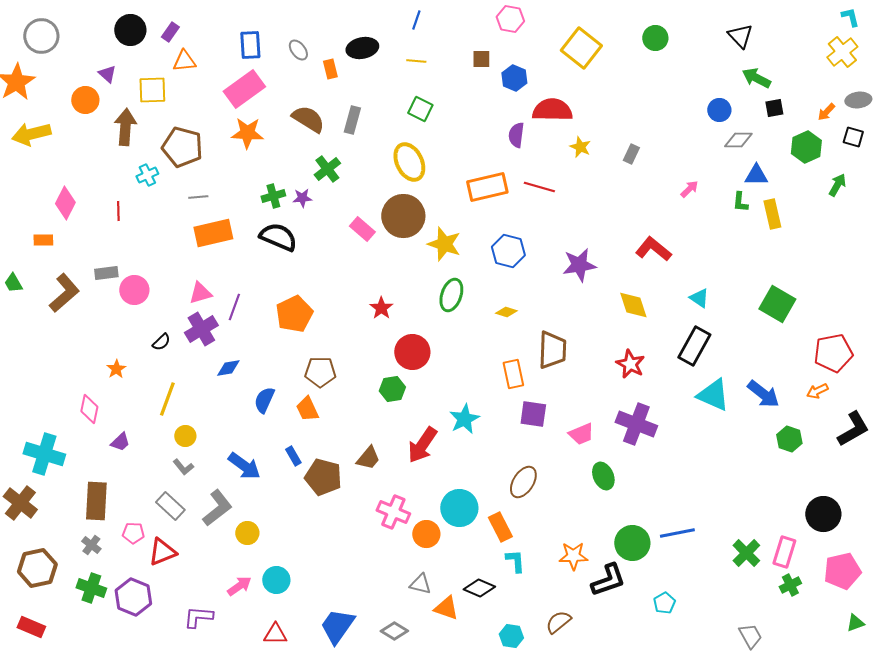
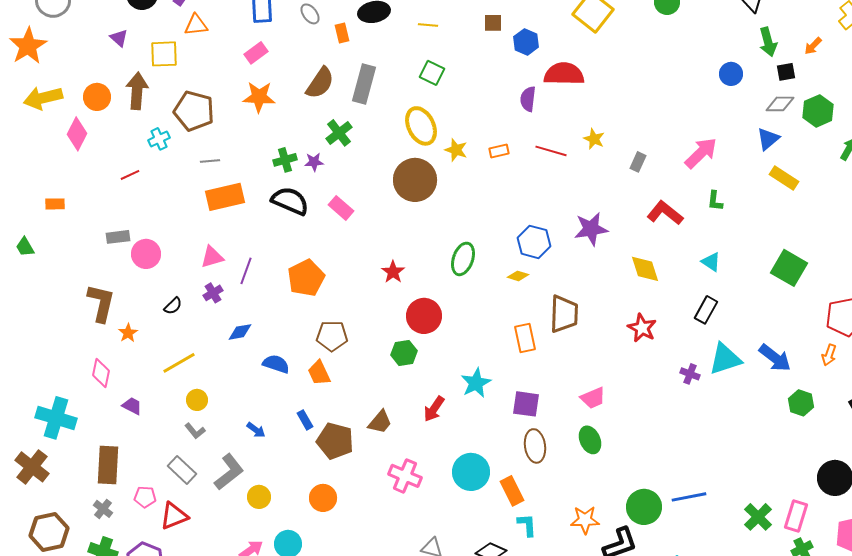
green arrow: (756, 78) -> (768, 42), turned -132
pink rectangle: (244, 89) -> (256, 53), size x0.6
orange circle: (85, 100) -> (97, 97), moved
orange arrow: (826, 112) -> (813, 46), moved
brown semicircle: (308, 119) -> (320, 83), turned 92
gray rectangle: (352, 120) -> (364, 84), size x1.4
gray diamond: (738, 140) -> (780, 104), moved
yellow star: (580, 147) -> (594, 139), moved
gray rectangle: (631, 154) -> (638, 162), moved
blue triangle: (756, 175) -> (768, 139), turned -40
orange rectangle: (487, 187) -> (499, 151), size x0.5
pink arrow: (689, 189) -> (701, 153), size x1.8
green L-shape: (740, 202) -> (715, 201), moved
pink diamond: (65, 203) -> (77, 134), moved
red line: (118, 211) -> (130, 175), turned 66
yellow rectangle: (772, 214) -> (784, 178), turned -44
pink rectangle: (362, 229) -> (341, 208), moved
yellow star: (444, 244) -> (456, 150), moved, size x0.7
blue hexagon: (508, 251) -> (534, 242), moved
brown L-shape: (64, 293) -> (101, 303), moved, turned -36
purple cross: (201, 329) -> (213, 293), size x0.6
black rectangle: (694, 346) -> (706, 310), size x0.7
orange arrow: (817, 391) -> (829, 355), turned -45
cyan triangle: (713, 395) -> (725, 359), turned -42
yellow line: (167, 399) -> (179, 363), turned 40
blue semicircle: (264, 400) -> (276, 364), turned 84
purple square: (533, 414) -> (526, 404), moved
purple cross: (636, 424) -> (690, 374), moved, size x0.5
purple trapezoid: (120, 442) -> (132, 406), turned -110
red arrow: (422, 445) -> (434, 409), size x0.7
blue arrow: (244, 466) -> (256, 430), size x0.6
green ellipse: (603, 476) -> (590, 440), moved
brown ellipse: (523, 482) -> (535, 446), turned -40
orange circle: (426, 534) -> (323, 498), moved

